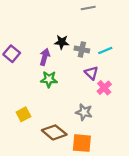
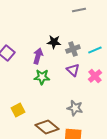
gray cross: (82, 49) -> (73, 49), turned -32
purple triangle: (91, 73) -> (73, 70), moved
pink cross: (104, 88) -> (95, 76), moved

